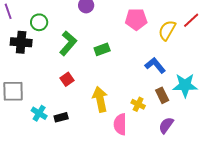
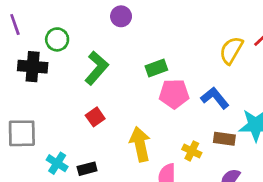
pink pentagon: (136, 19) -> (174, 94), moved
green rectangle: (102, 49) -> (156, 68), moved
brown rectangle: (162, 95) -> (224, 139), turned -56

